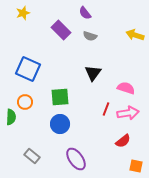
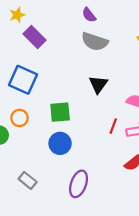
purple rectangle: (61, 30) -> (35, 37), moved
gray semicircle: (90, 36) -> (95, 42), size x1.6
purple ellipse: (76, 159) -> (79, 184), turned 55

